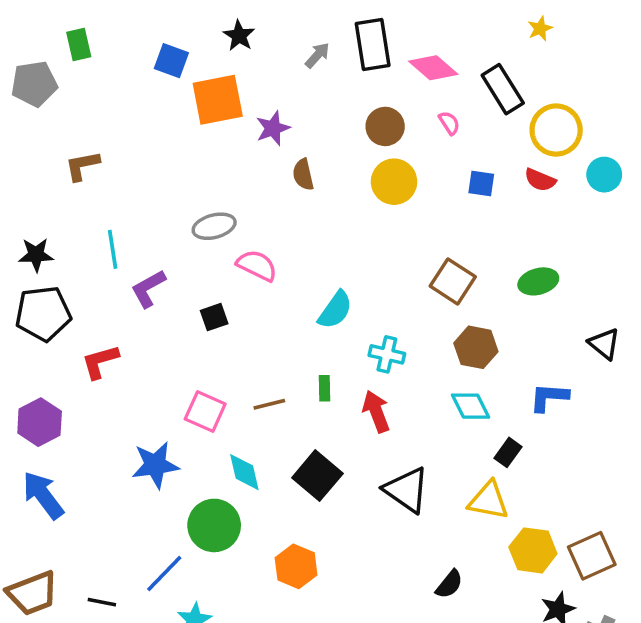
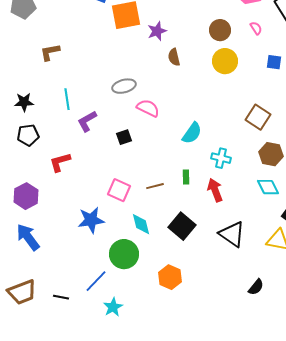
black pentagon: (43, 313) -> (28, 135), size x0.7

